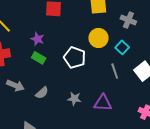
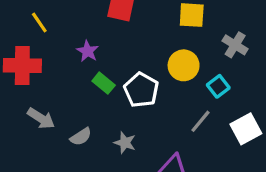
green rectangle: (39, 58) -> (104, 83), moved
gray line: (115, 71) -> (200, 121), turned 49
gray star: (74, 99) -> (125, 143), moved

